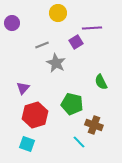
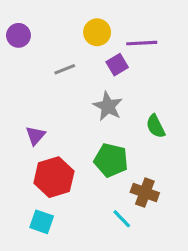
yellow circle: (58, 13) -> (97, 32), moved
gray star: (56, 63) -> (108, 106), moved

